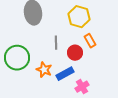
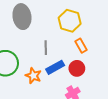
red circle: (75, 53) -> (77, 68), moved
blue rectangle: (65, 74) -> (55, 67), moved

